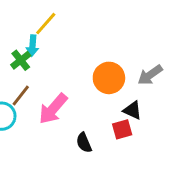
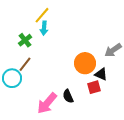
cyan arrow: (32, 46) -> (44, 28), moved
orange circle: (109, 78) -> (85, 63), moved
pink arrow: (53, 109) -> (47, 103), moved

